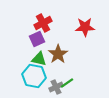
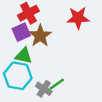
brown star: (58, 54) -> (40, 36), moved
gray cross: (56, 87) -> (44, 89), turned -32

